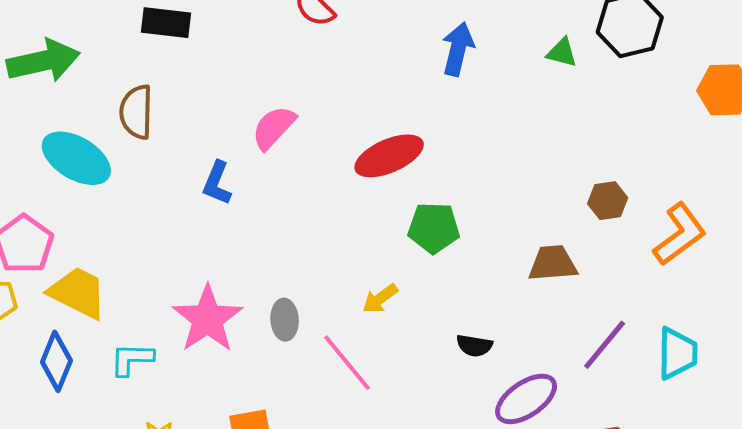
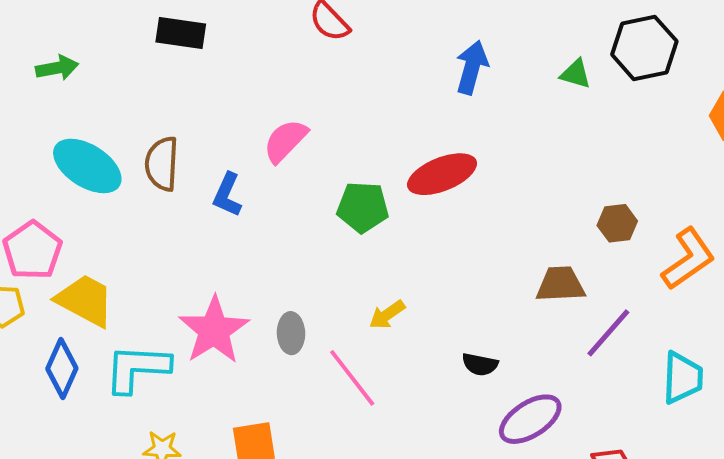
green arrow: (43, 61) -> (57, 68), size x0.6
brown semicircle: (136, 112) -> (162, 164), moved
red ellipse: (389, 156) -> (442, 174), moved
green pentagon: (434, 228) -> (363, 207), moved
purple line: (605, 345) -> (608, 333), moved
cyan L-shape: (132, 359) -> (137, 368), size x1.5

